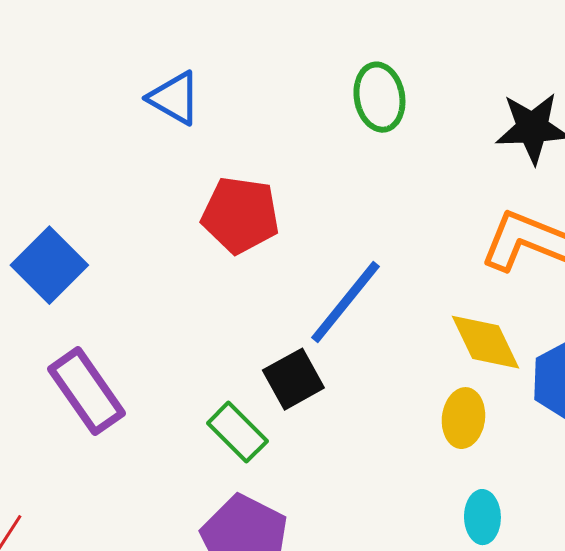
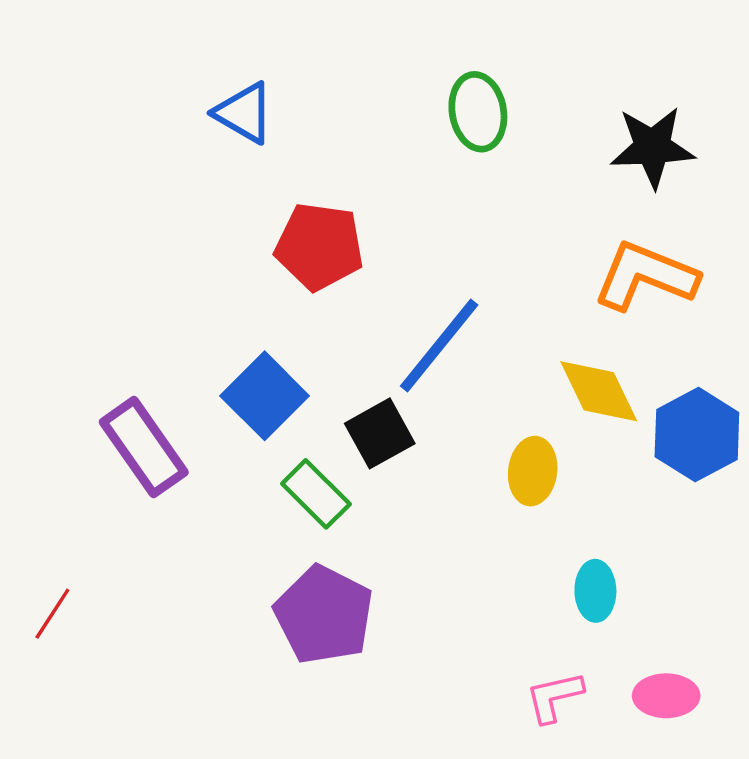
blue square: (49, 265) -> (265, 396), moved
yellow ellipse: (463, 418) -> (533, 471), moved

